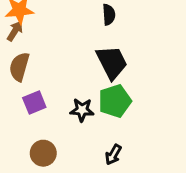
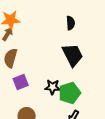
green pentagon: (115, 101) -> (70, 93), moved

